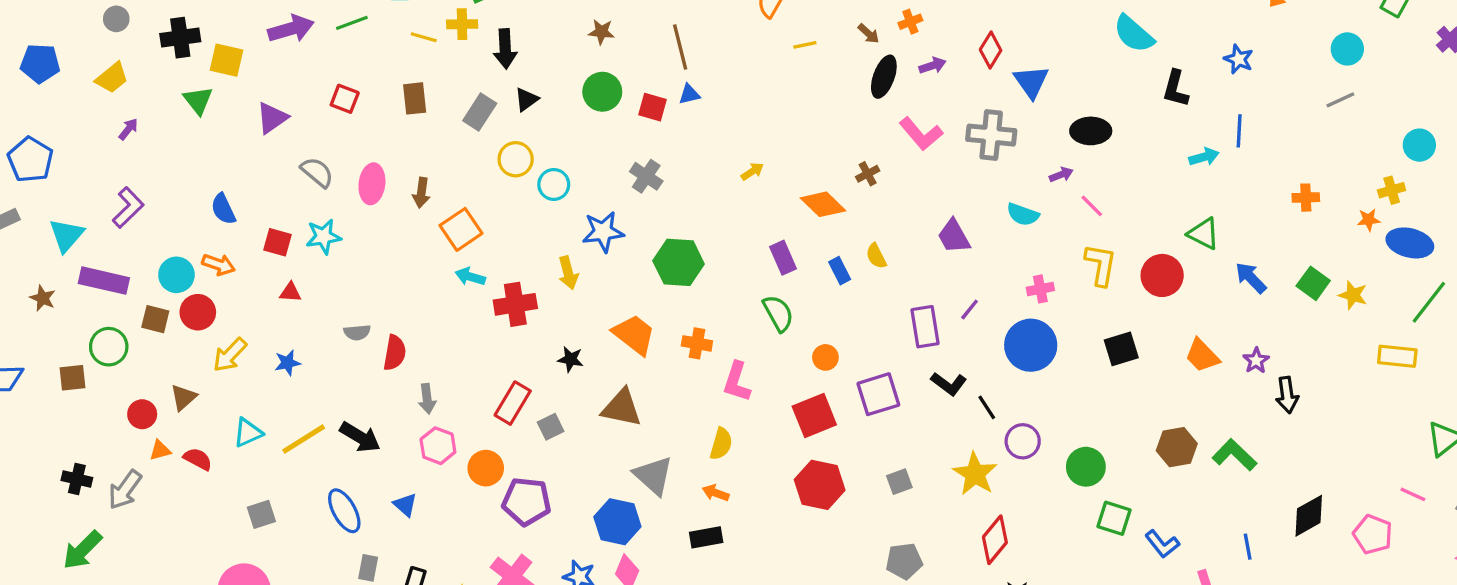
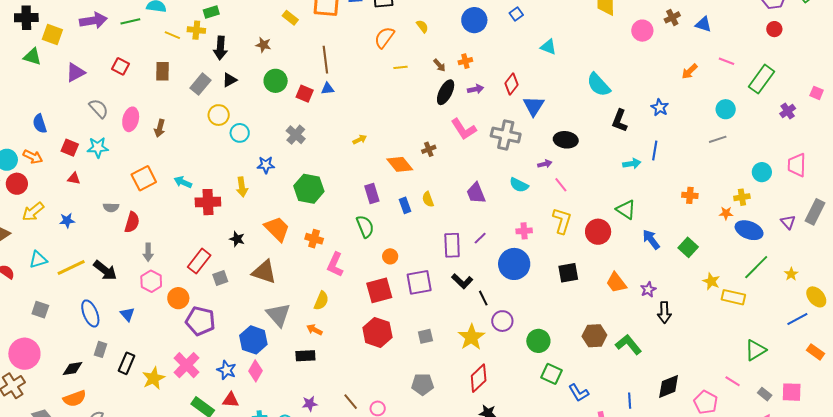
brown star: (601, 32) -> (263, 45), moved
green triangle: (198, 100) -> (32, 57), turned -42
orange square: (461, 229) -> (144, 178), moved
blue star: (603, 232) -> (266, 165), size x0.7
yellow star: (1353, 295) -> (711, 281), moved
gray square: (261, 514) -> (40, 310), turned 30

